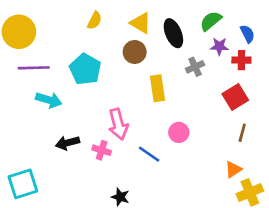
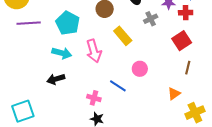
yellow rectangle: (157, 88) -> (123, 36), turned -30
cyan arrow: (49, 100) -> (62, 53), moved
pink arrow: (118, 124) -> (94, 51), moved
pink cross: (102, 150) -> (94, 98), moved
orange triangle: (233, 170) -> (174, 94), moved

